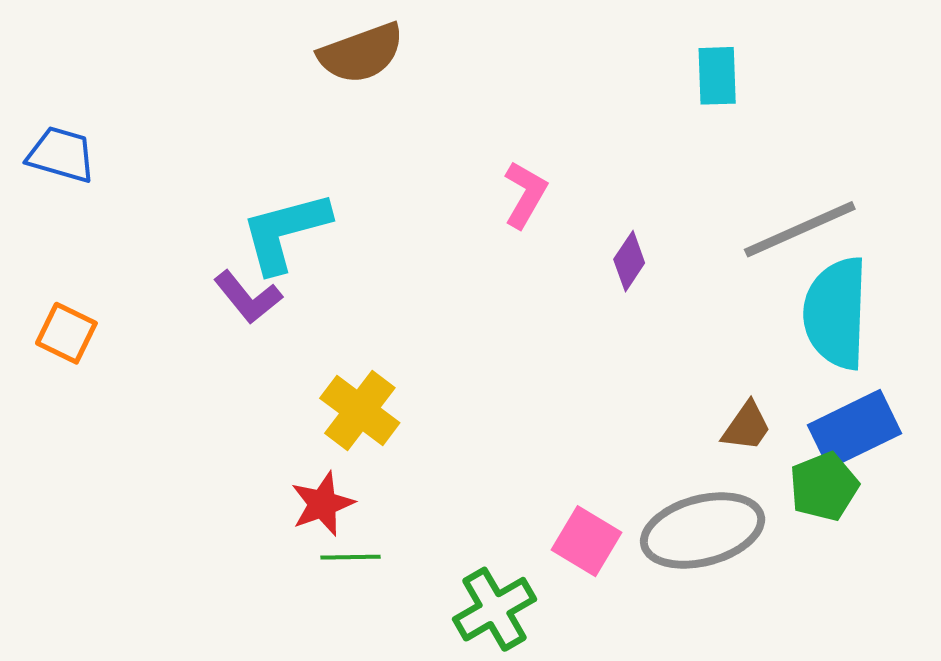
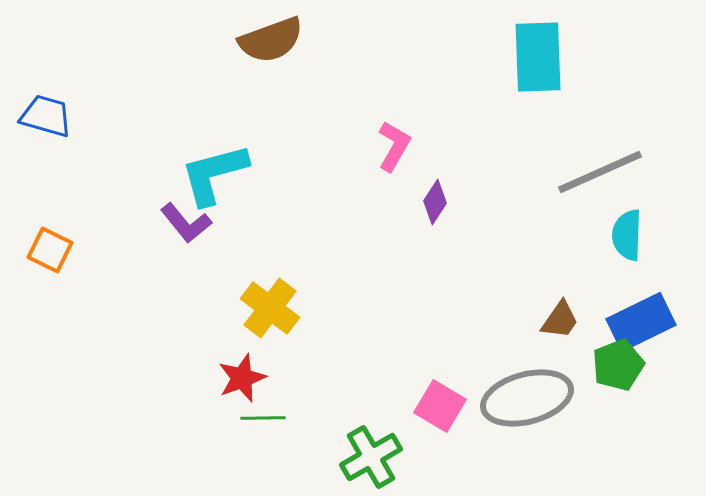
cyan rectangle: (717, 76) -> (538, 57), size x1.6
purple diamond: (629, 261) -> (435, 202), moved
cyan semicircle: (836, 313) -> (627, 235), size x0.6

